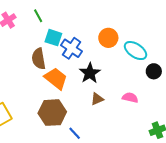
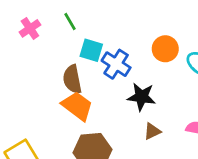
black star: (90, 73) -> (142, 97), turned -30
orange trapezoid: (56, 78) -> (77, 106), moved

